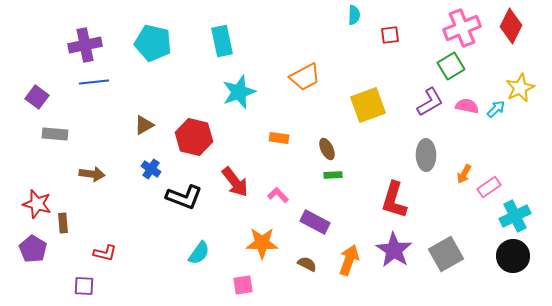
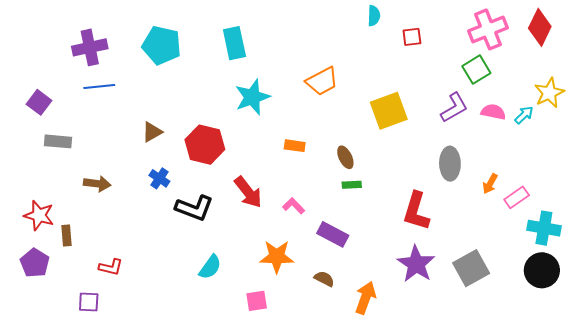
cyan cross: (515, 216) -> (544, 228), turned 36
orange arrow: (349, 260) -> (365, 298), moved

